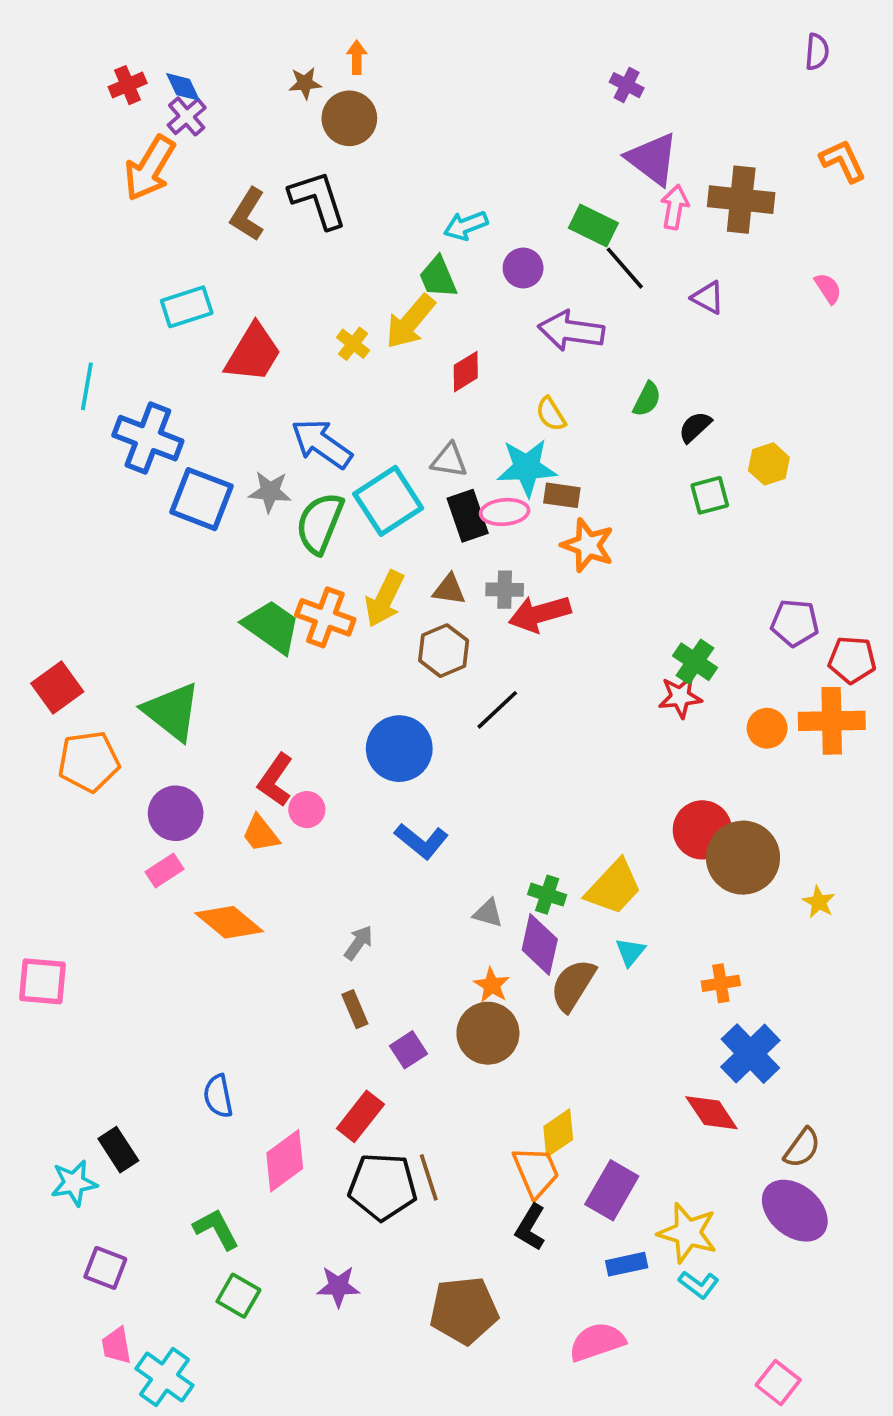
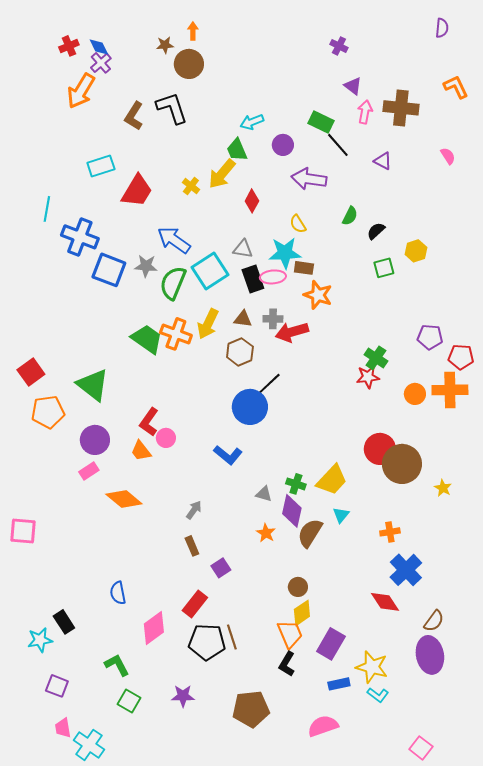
purple triangle: (652, 159) -> (353, 86), size x0.6
red diamond: (466, 372) -> (252, 201), turned -30
blue circle: (399, 749) -> (250, 407), moved
brown circle: (488, 1033) -> (298, 587), moved, size x0.6
purple ellipse: (795, 1211) -> (430, 655), turned 39

